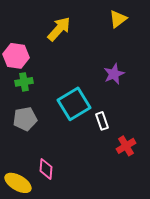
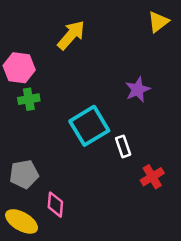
yellow triangle: (118, 19) -> (158, 22), moved
gray pentagon: (25, 119) -> (24, 174), moved

